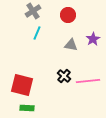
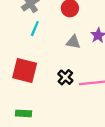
red square: (22, 85) -> (25, 70), moved

